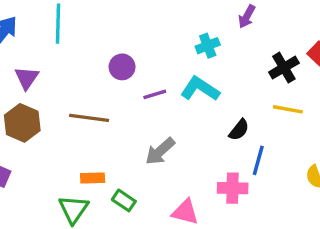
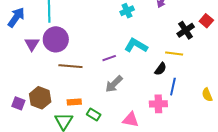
cyan cross: (208, 46) -> (127, 11), moved
purple circle: (122, 67) -> (56, 39), moved, size x1.6
purple line: (155, 94) -> (109, 58), moved
yellow line: (288, 109) -> (174, 54), moved
brown hexagon: (22, 123) -> (40, 98), moved

